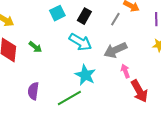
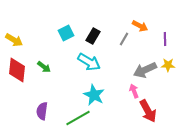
gray arrow: (115, 50) -> (145, 70), moved

